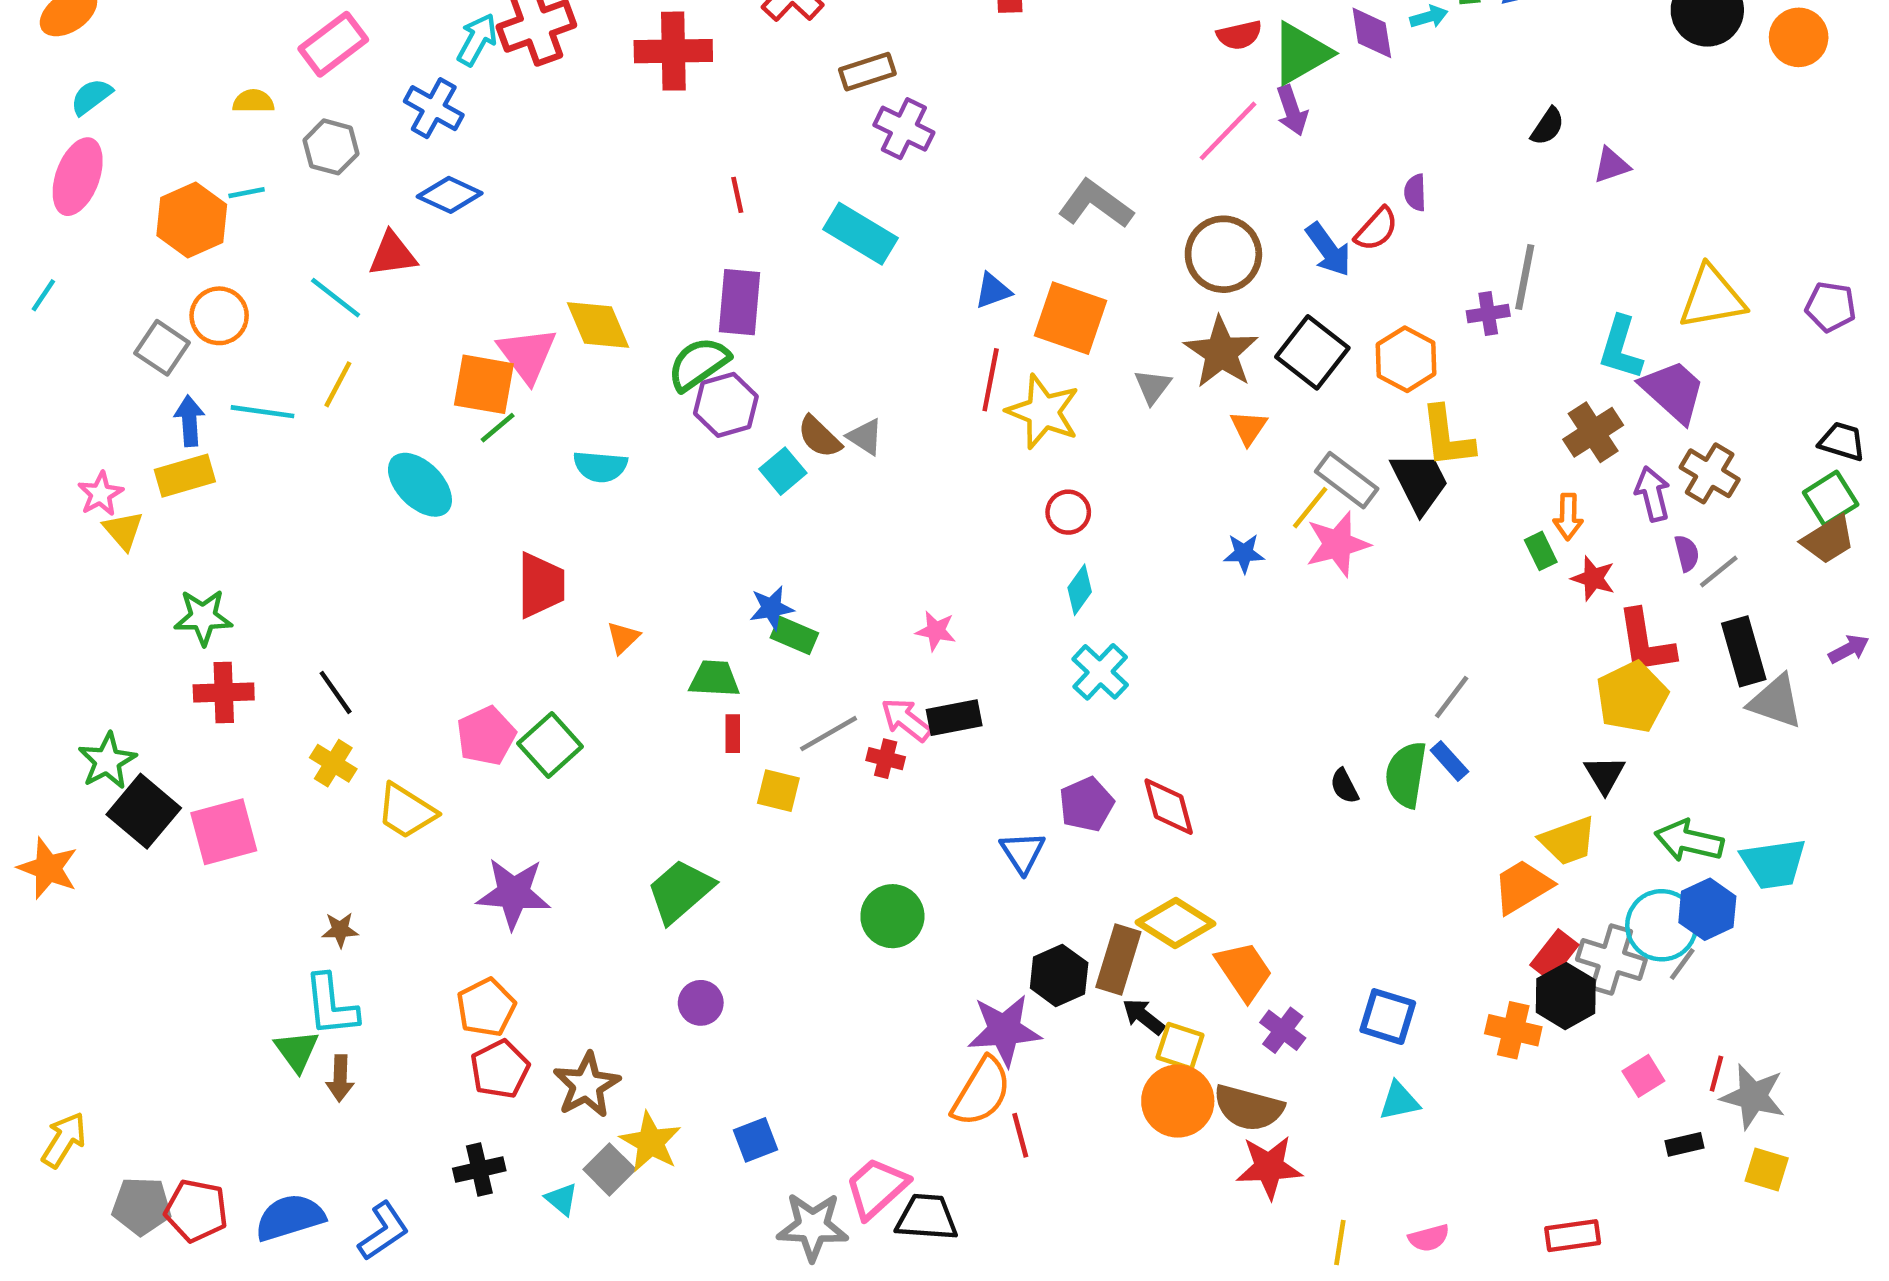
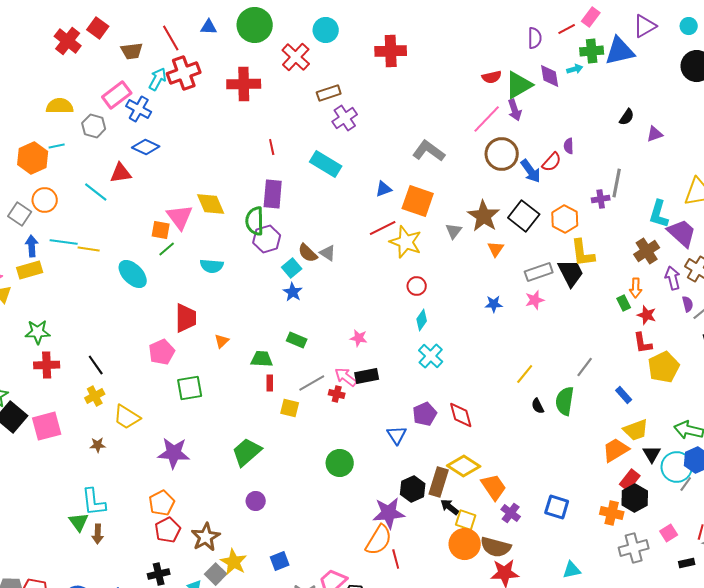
pink rectangle: (333, 44) -> (117, 95), moved
yellow semicircle: (253, 101) -> (60, 106), size x1.5
purple cross: (904, 129) -> (345, 118), turned 30
brown circle: (1223, 254) -> (502, 154), moved
green semicircle: (698, 364) -> (255, 221), turned -56
red line: (991, 380) -> (383, 228), turned 52
yellow line: (338, 384) -> (89, 249), moved, turned 70
orange square: (484, 384) -> (161, 230), size x0.7
gray rectangle: (1347, 480) -> (539, 272), turned -56
yellow line: (1310, 508) -> (525, 374), moved
pink star: (1338, 544) -> (535, 300), size x0.7
blue star: (771, 608) -> (293, 292), moved, turned -30
red L-shape: (1646, 642) -> (643, 343), moved, size x0.7
pink pentagon: (486, 736) -> (162, 352), moved
green square: (550, 745) -> (190, 388), turned 32
blue rectangle: (1449, 761) -> (624, 395), moved
yellow cross: (333, 763) -> (95, 396), turned 30
black triangle: (1605, 775) -> (652, 454), moved
brown star: (340, 930) -> (98, 445), moved
gray cross: (1611, 960) -> (634, 548), moved, turned -32
cyan triangle: (1399, 1101) -> (572, 570), moved

